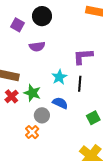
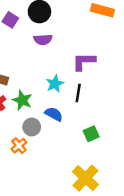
purple semicircle: (37, 47) -> (43, 40), moved

